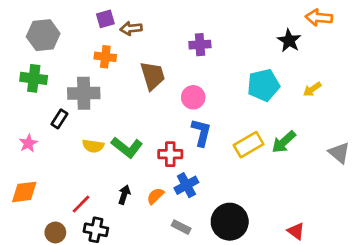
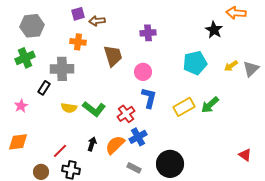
green cross: (34, 78) -> (25, 58), turned -30
gray triangle: (339, 153) -> (251, 69), moved, turned 36
red cross: (170, 154) -> (126, 114), turned -36
orange semicircle: (155, 196) -> (115, 145), size x1.5
red triangle: (296, 231) -> (245, 155), moved

